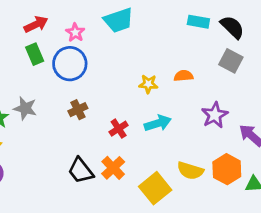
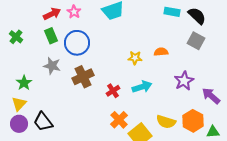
pink star: (75, 32) -> (74, 12), moved
gray star: (25, 108) -> (52, 66), moved
brown cross: (78, 110) -> (83, 77), size x1.5
orange cross: (113, 168) -> (119, 120), moved
black trapezoid: (81, 171) -> (43, 122), moved

